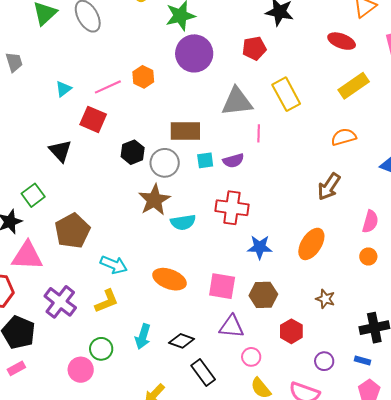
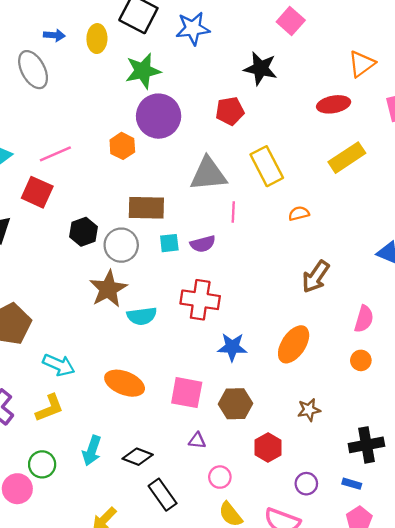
red ellipse: (342, 41) -> (334, 104), turned -32
orange hexagon: (143, 77) -> (122, 146), moved
orange semicircle: (344, 137) -> (299, 213), moved, size x0.7
brown star: (325, 299) -> (309, 410), turned -30
purple triangle: (232, 326) -> (197, 441), size x0.6

